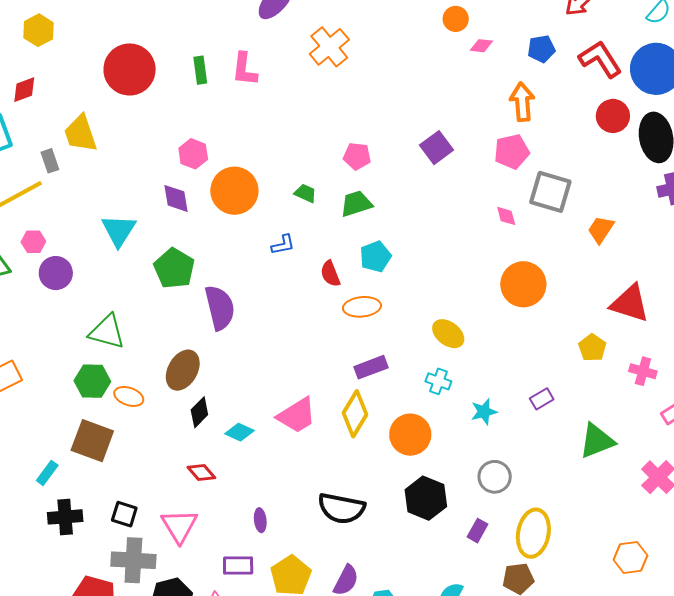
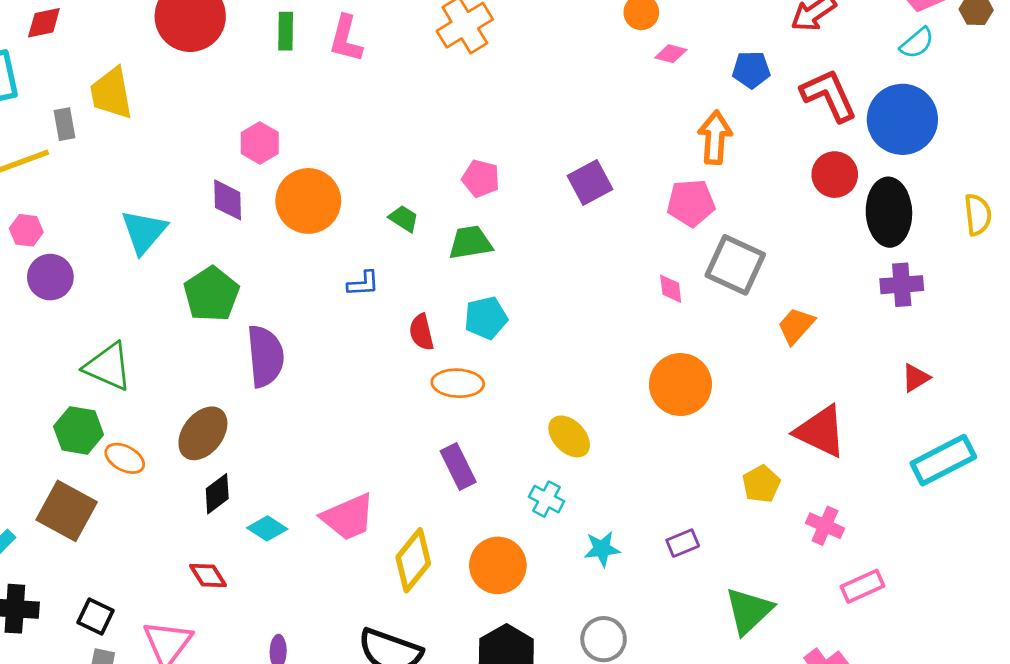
purple rectangle: (371, 367) -> (458, 467), turned 76
yellow diamond: (355, 414) -> (413, 560), moved
green triangle: (597, 441) -> (749, 611), turned -30

